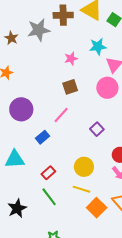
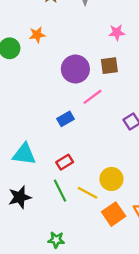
purple circle: (21, 109) -> (75, 69), moved
cyan triangle: (15, 159) -> (24, 154), moved
yellow circle: (84, 167) -> (111, 179), moved
yellow line: (81, 189) -> (88, 193), moved

